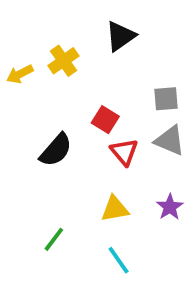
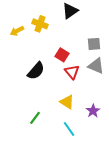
yellow cross: (63, 61) -> (40, 24), turned -35
purple star: (170, 207) -> (93, 111), moved
yellow triangle: (115, 209) -> (67, 102), turned 42

